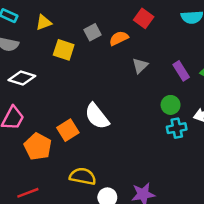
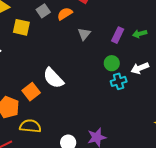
purple rectangle: (181, 71) -> (118, 35), turned 63
yellow semicircle: (83, 176) -> (30, 126), moved

